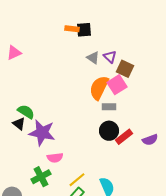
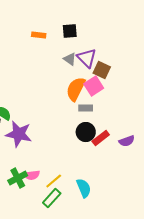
orange rectangle: (72, 29) -> (39, 35), moved
black square: (84, 30) -> (70, 31), moved
purple triangle: (110, 57) -> (87, 58), size x1.5
pink semicircle: (55, 158) -> (32, 175), moved

